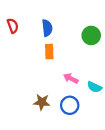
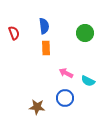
red semicircle: (13, 26) -> (14, 33), moved
brown star: (42, 102) -> (37, 107), moved

